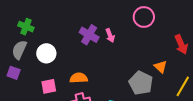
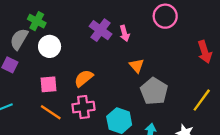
green cross: (26, 27) -> (37, 21), moved
orange triangle: (161, 67) -> (137, 66), moved
orange semicircle: (79, 78) -> (84, 78), turned -42

